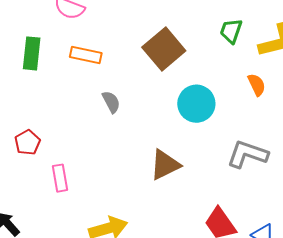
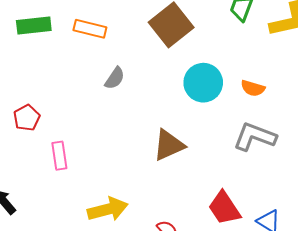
green rectangle: (32, 53) -> (34, 25), turned 76
orange semicircle: (257, 85) -> (253, 88), moved, turned 130
gray semicircle: (111, 102) -> (115, 78), turned 60

